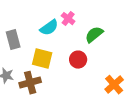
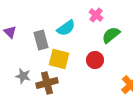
pink cross: (68, 19) -> (96, 15), moved
gray rectangle: (13, 40) -> (41, 40), moved

